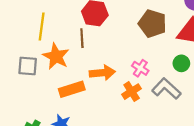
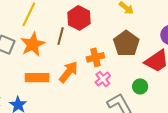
orange arrow: (102, 73) -> (69, 72), turned -65
orange cross: (132, 92) -> (95, 57), moved

